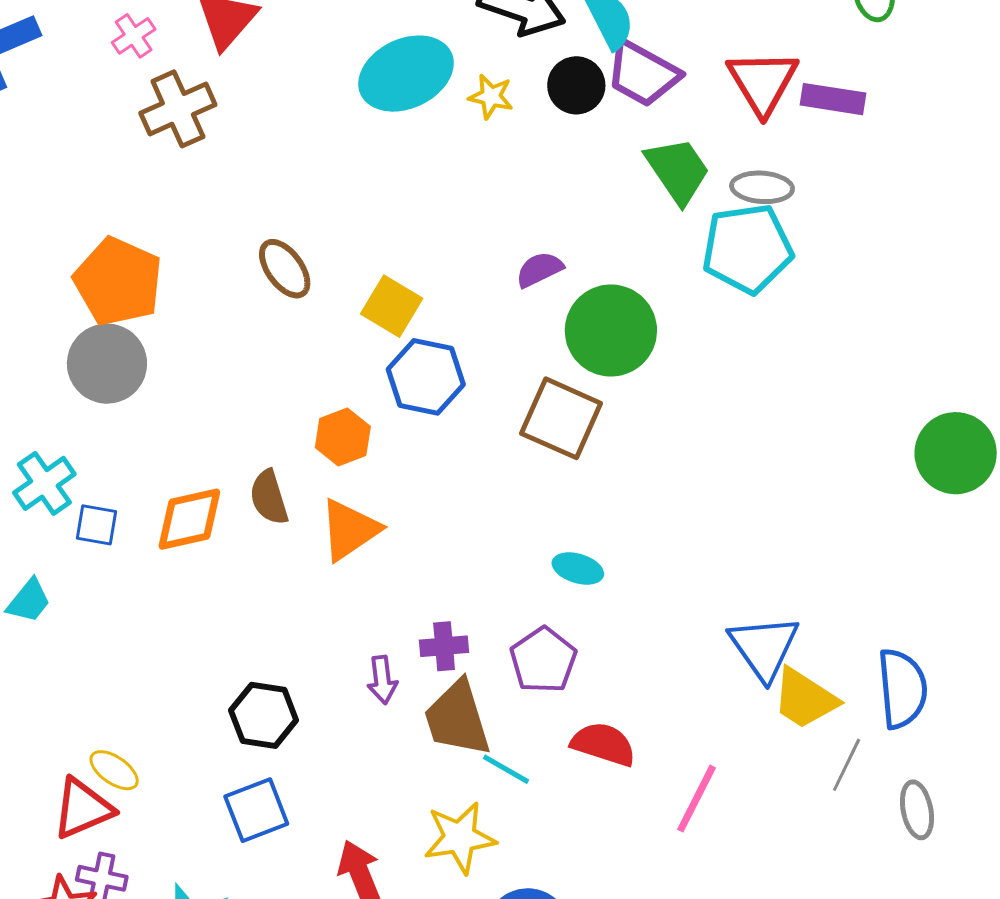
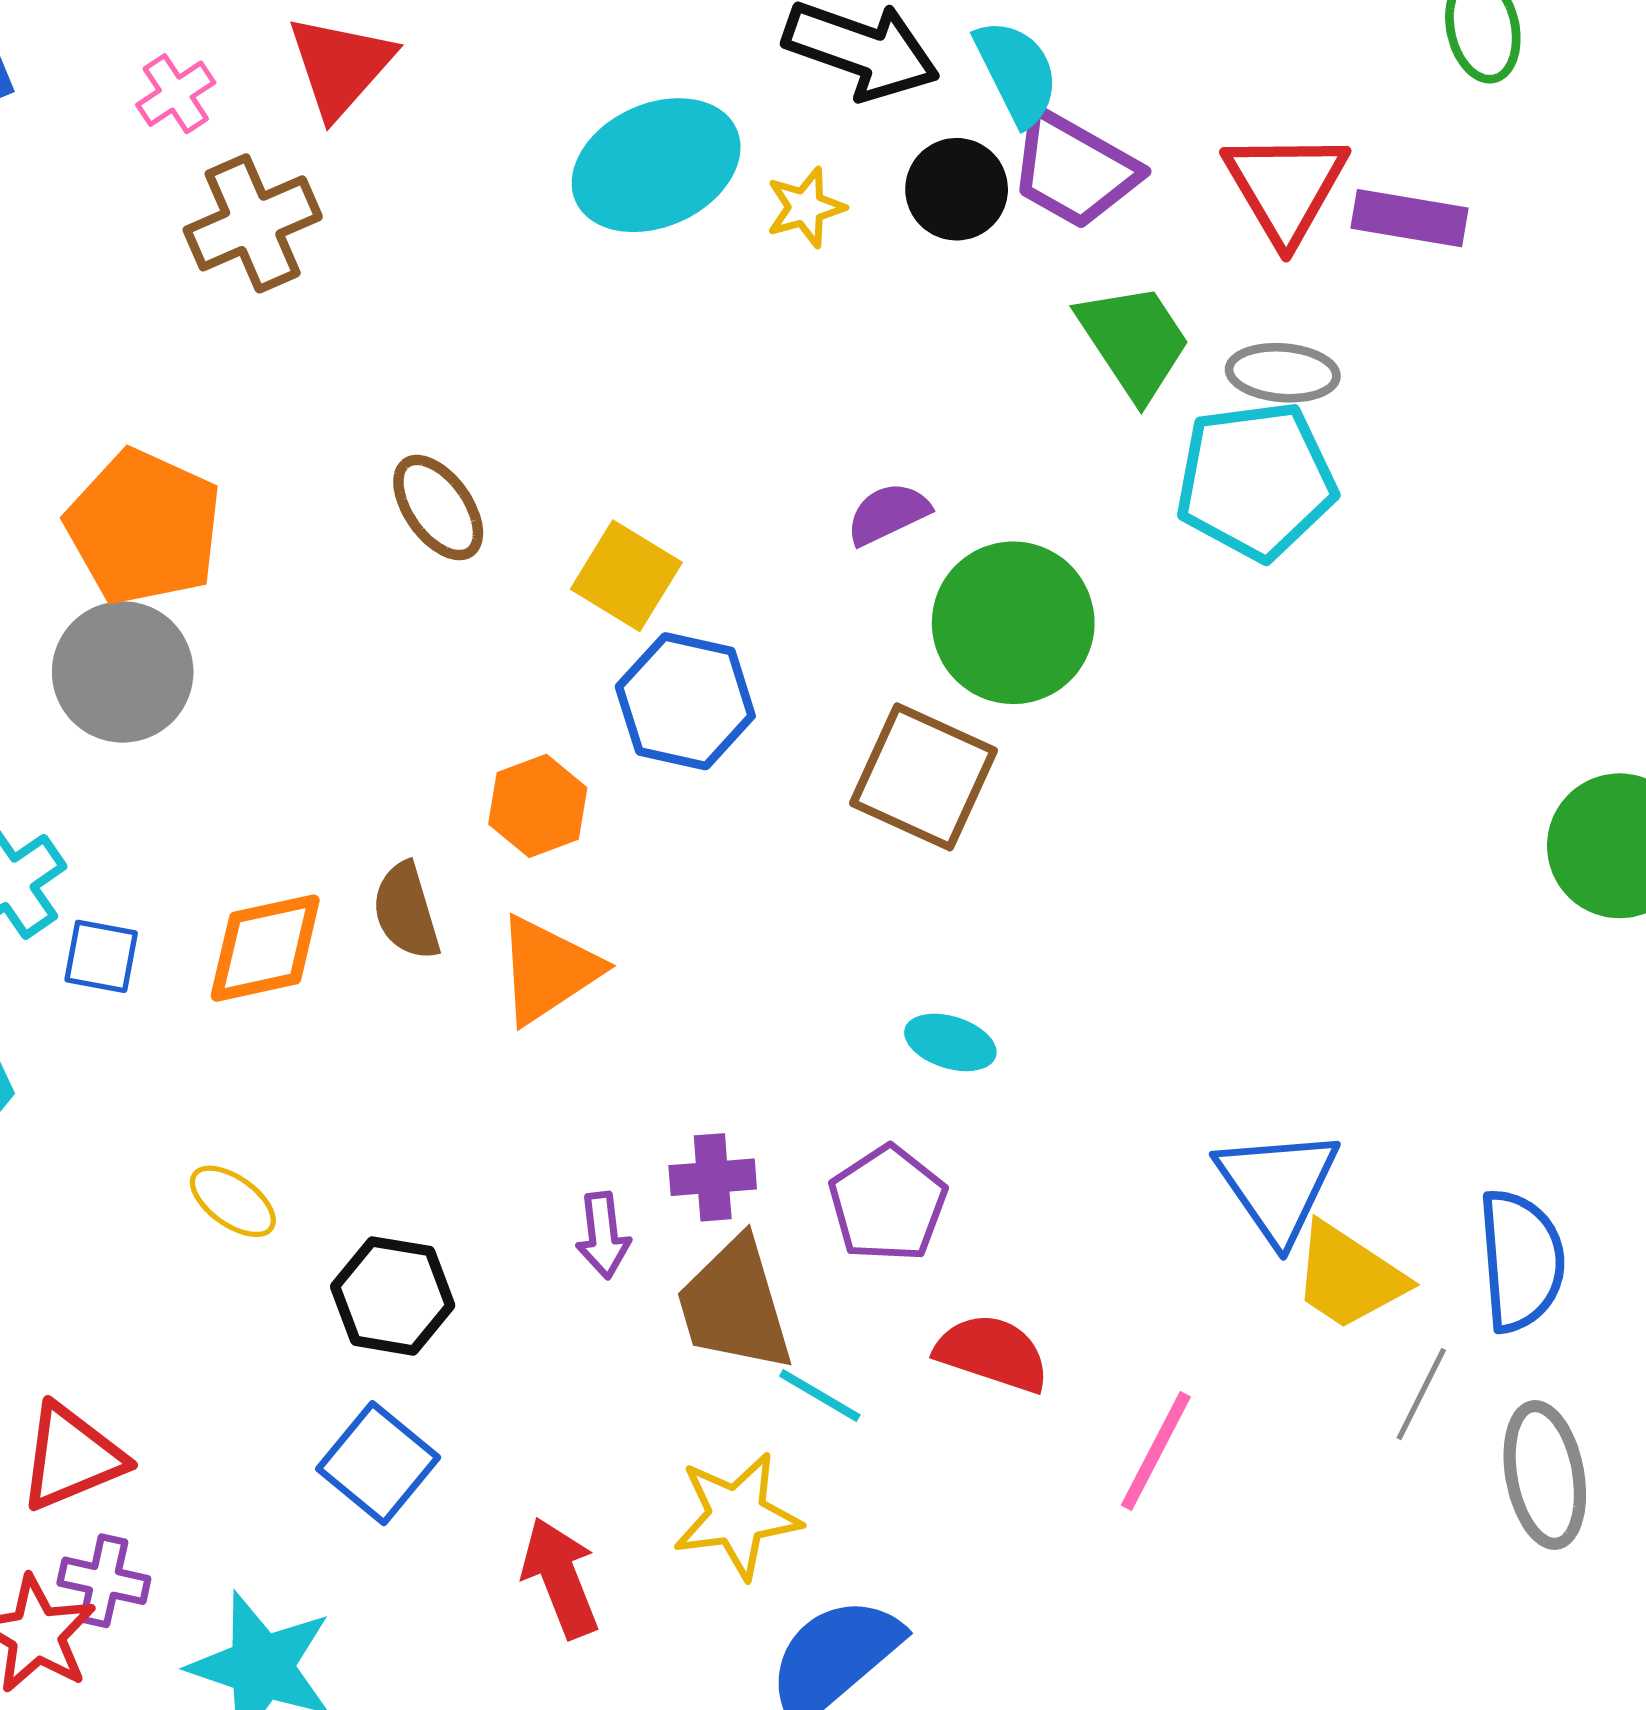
yellow star: (491, 96) -> (806, 207), turned -30
yellow ellipse: (114, 770) -> (233, 1201), moved
blue square: (256, 810) -> (378, 1463), turned -30
gray ellipse: (917, 810) -> (1545, 1475), size x1.4

